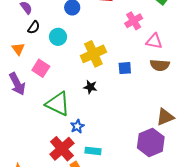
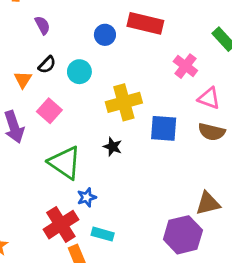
pink cross: (134, 21) -> (185, 66), turned -30
black semicircle: (34, 27) -> (47, 65), moved
blue square: (125, 68) -> (164, 128), size x1.5

